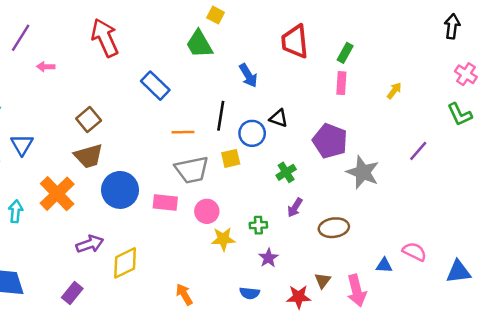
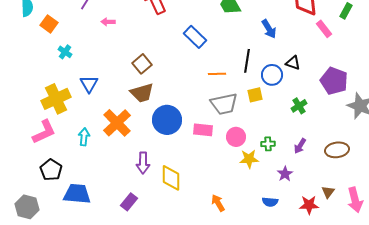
pink rectangle: (341, 83) -> (324, 29), moved, turned -42
purple arrow: (295, 208) -> (300, 146), moved
green cross: (258, 225) -> (268, 144), moved
purple arrow: (90, 244) -> (143, 163), turned 110
yellow diamond: (125, 263) -> (171, 178), turned -64

